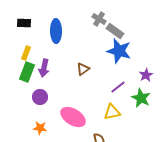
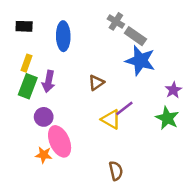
purple line: (118, 87) -> (124, 108), moved
yellow triangle: (112, 112) -> (111, 119), moved, turned 42
pink ellipse: (73, 117) -> (60, 141), moved, turned 35

